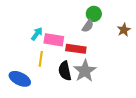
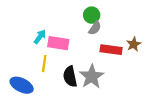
green circle: (94, 14) -> (92, 15), moved
brown star: (124, 30) -> (134, 44), moved
red rectangle: (76, 49) -> (111, 50), moved

